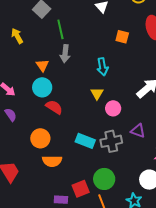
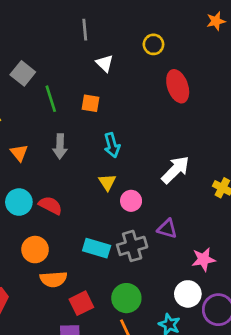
orange square: (122, 37) -> (91, 103), moved
gray arrow: (65, 54) -> (60, 146), moved
orange triangle: (42, 65) -> (19, 153), moved
cyan circle: (42, 87) -> (19, 202), moved
red square: (81, 189) -> (81, 303), moved

